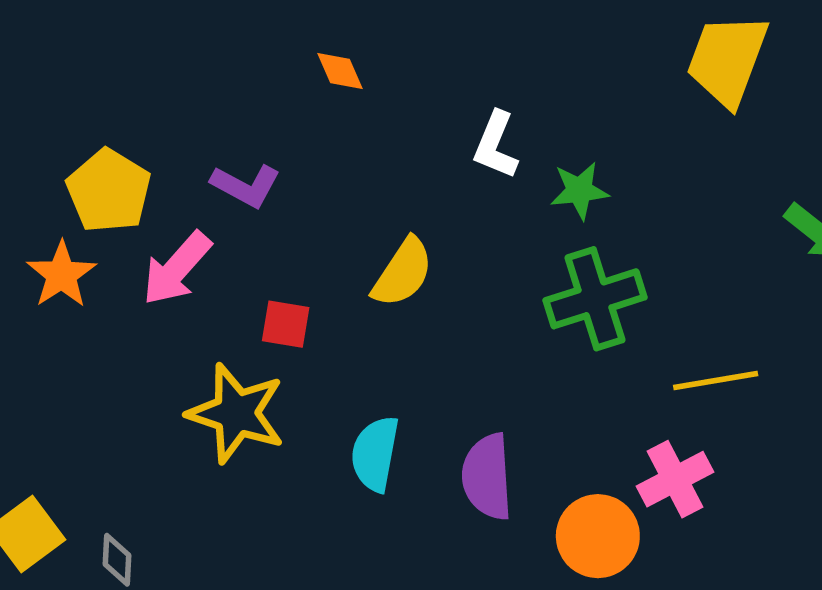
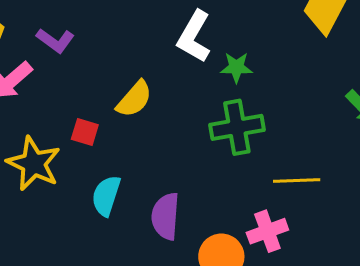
white L-shape: (496, 145) -> (194, 37), size x1.4
red square: (286, 324) -> (85, 132), moved

